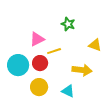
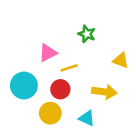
red circle: (40, 63) -> (60, 89), moved

